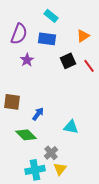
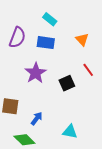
orange triangle: (83, 36) -> (82, 39), turned -40
purple star: (27, 60) -> (36, 73), moved, size x1.5
black square: (68, 61) -> (67, 83), moved

